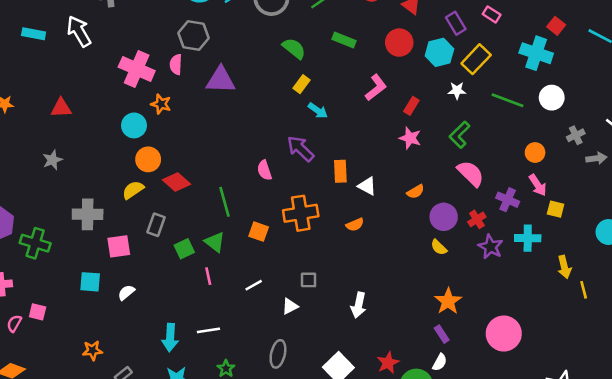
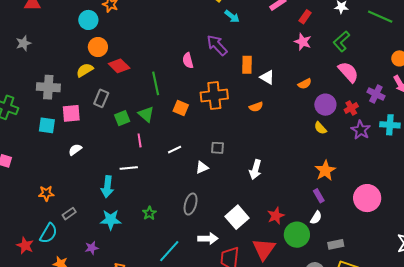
cyan square: (90, 282) -> (47, 125), moved
white line: (208, 330) -> (129, 168), moved

